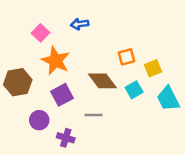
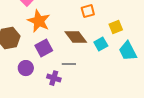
orange square: (126, 57) -> (88, 11), moved
purple cross: (66, 138) -> (54, 78), moved

